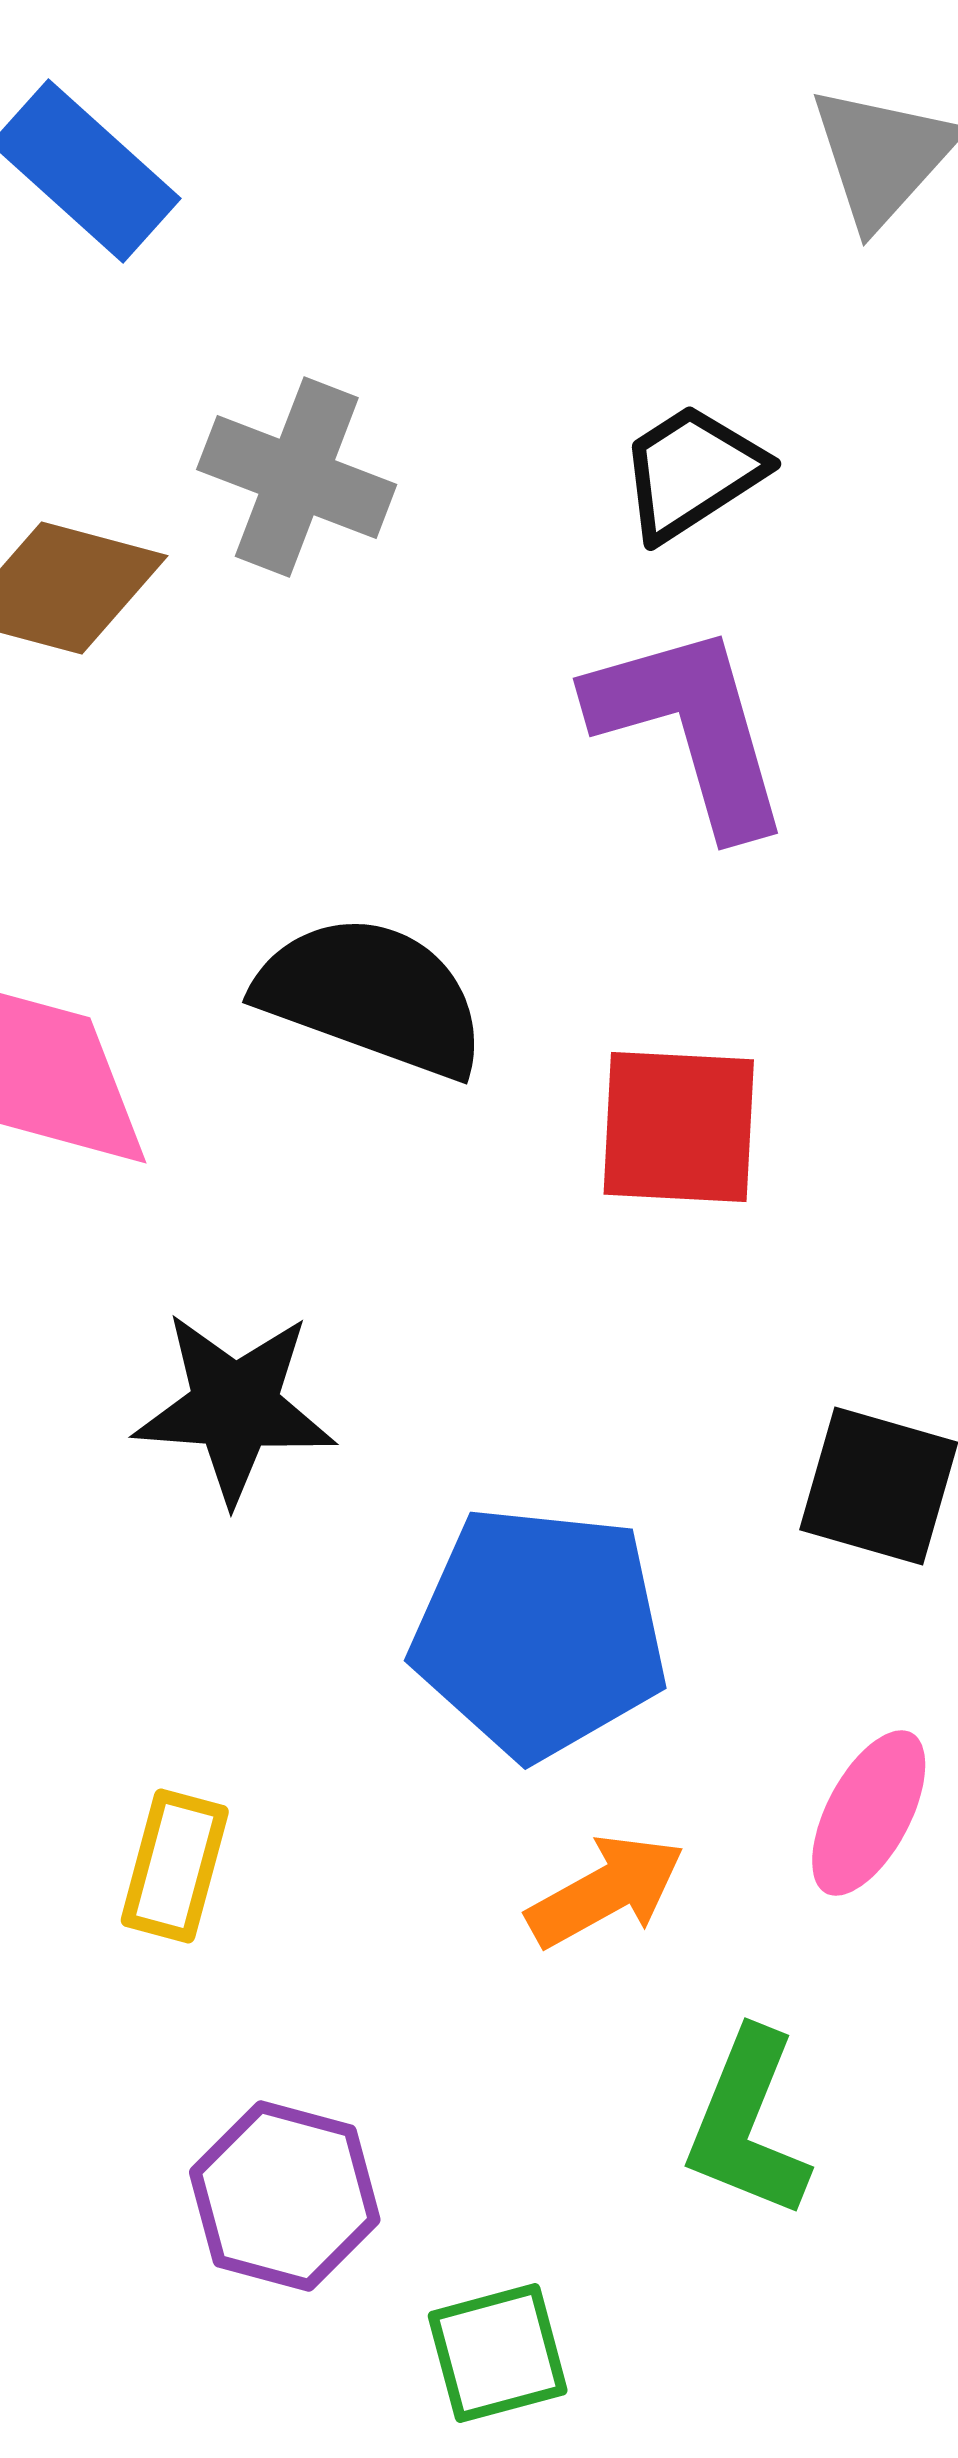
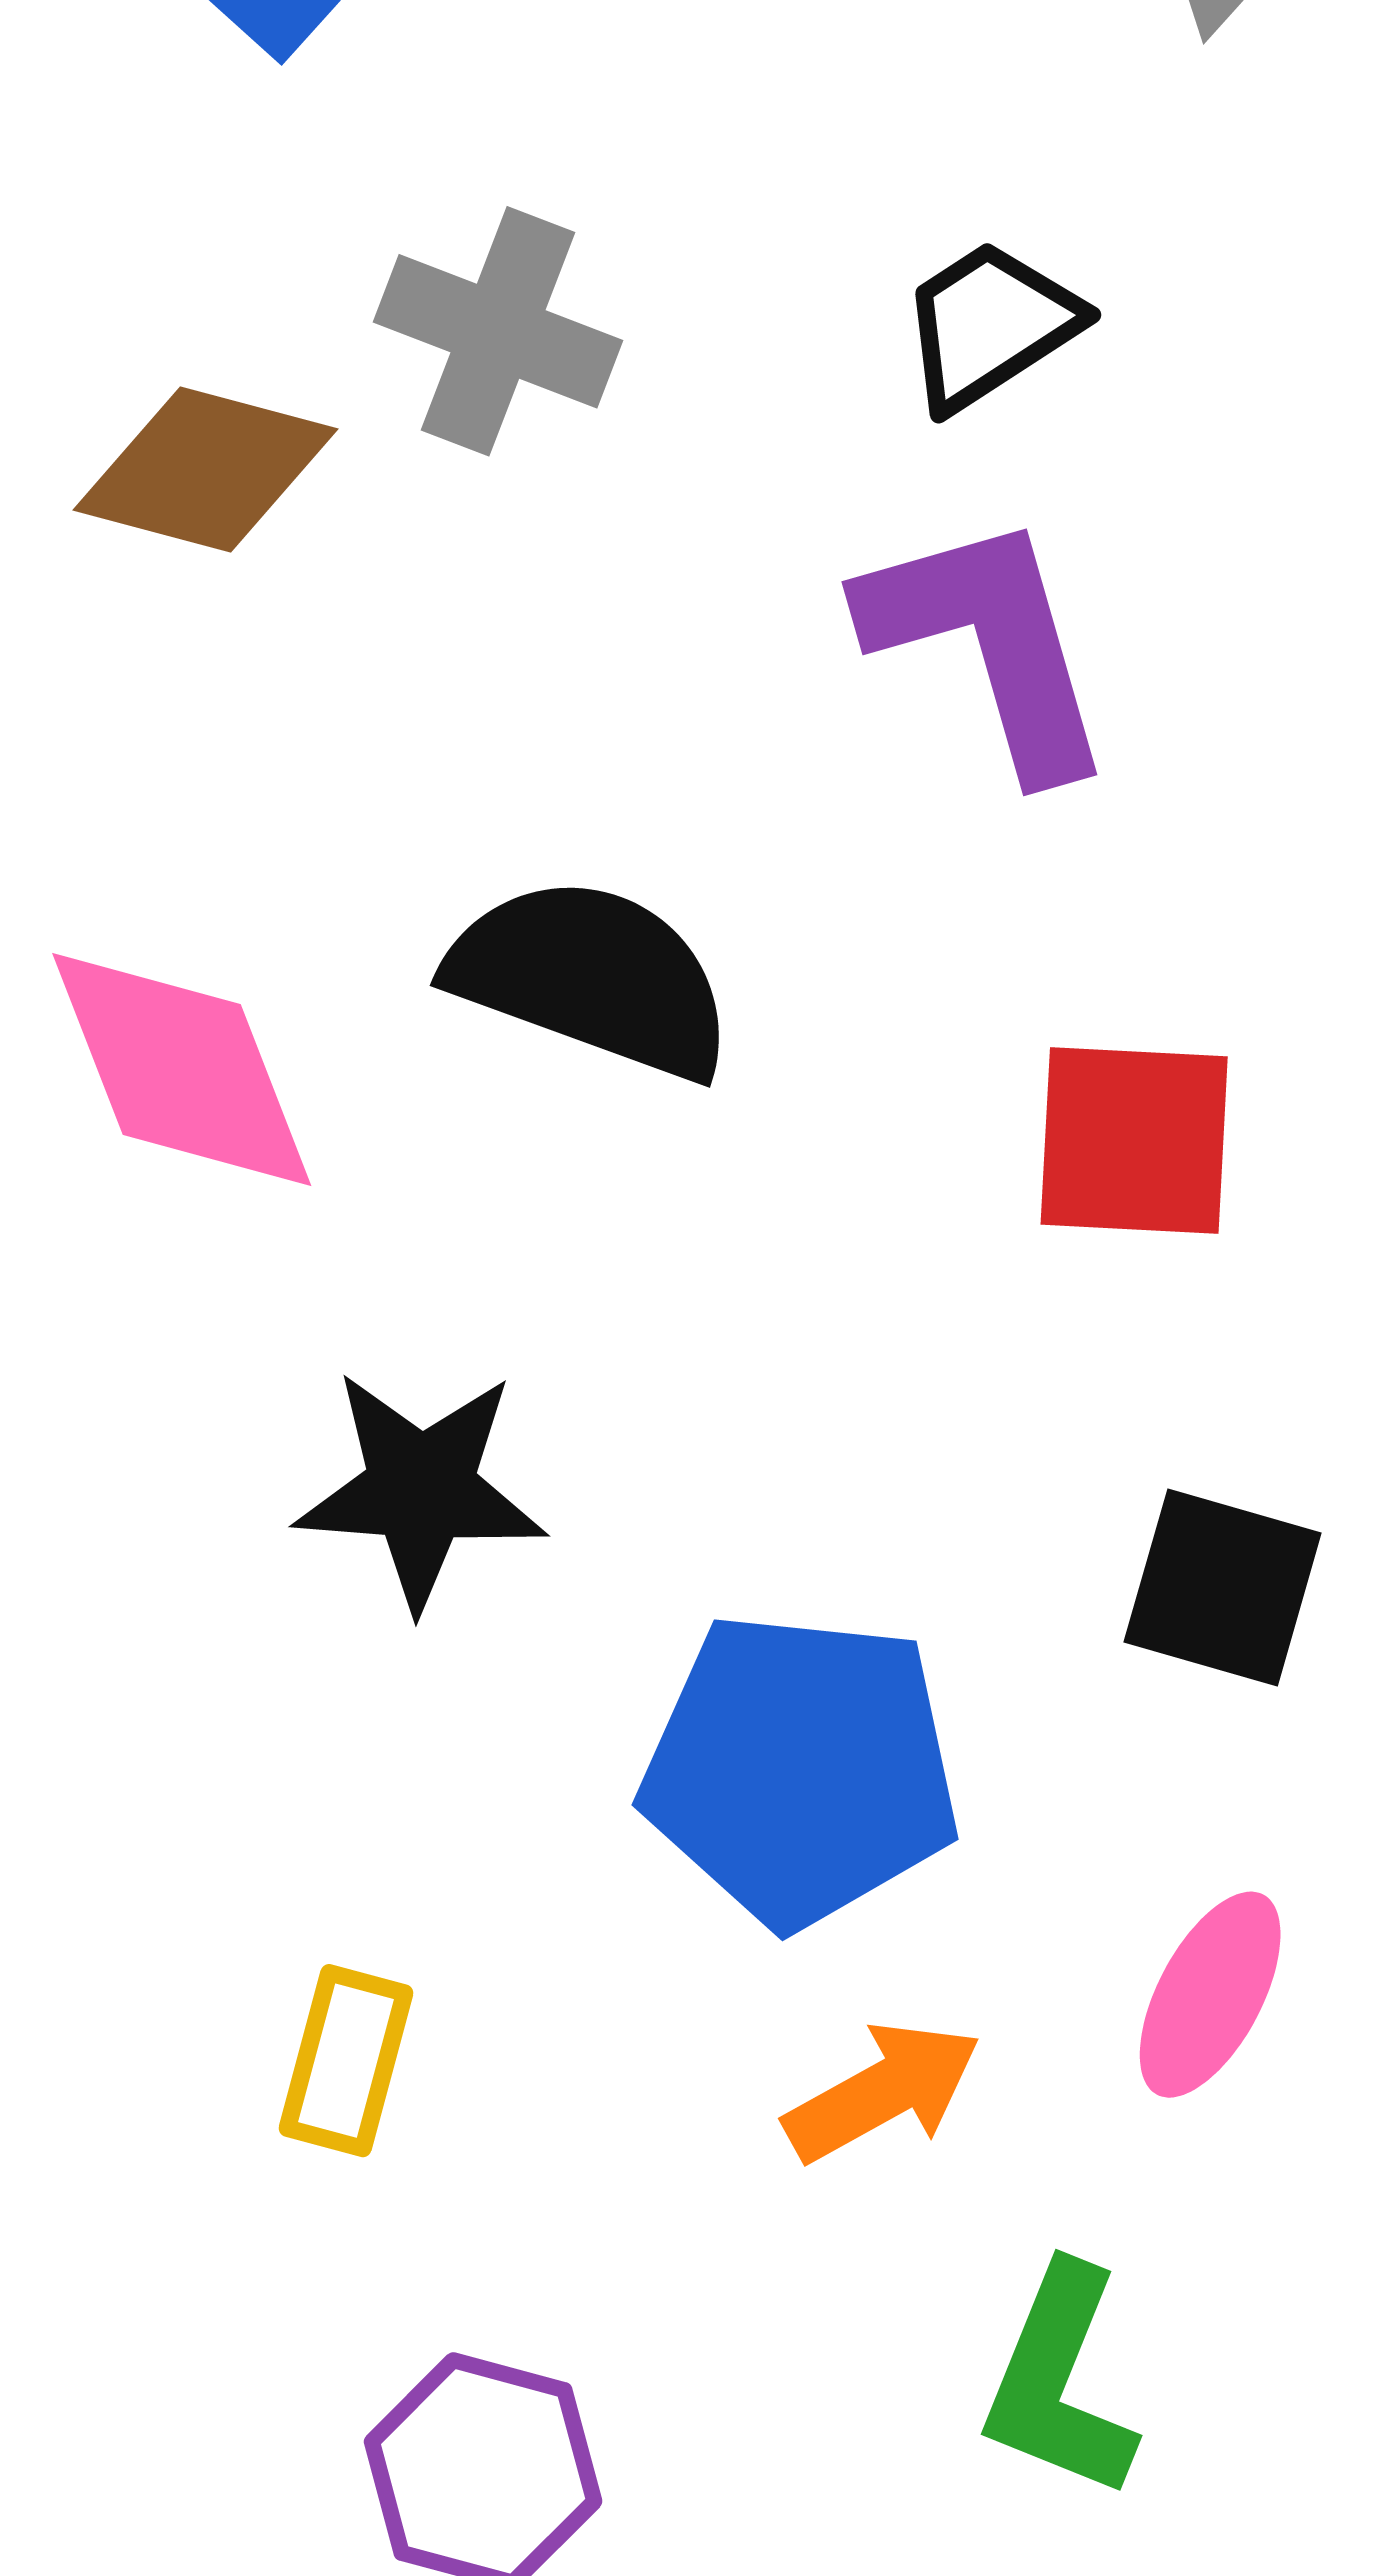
red square: (679, 1127) -> (1134, 1141), moved

